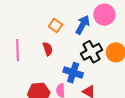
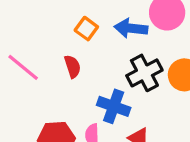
blue arrow: (83, 25) -> (131, 28), turned -114
pink line: (17, 50) -> (23, 67), turned -50

